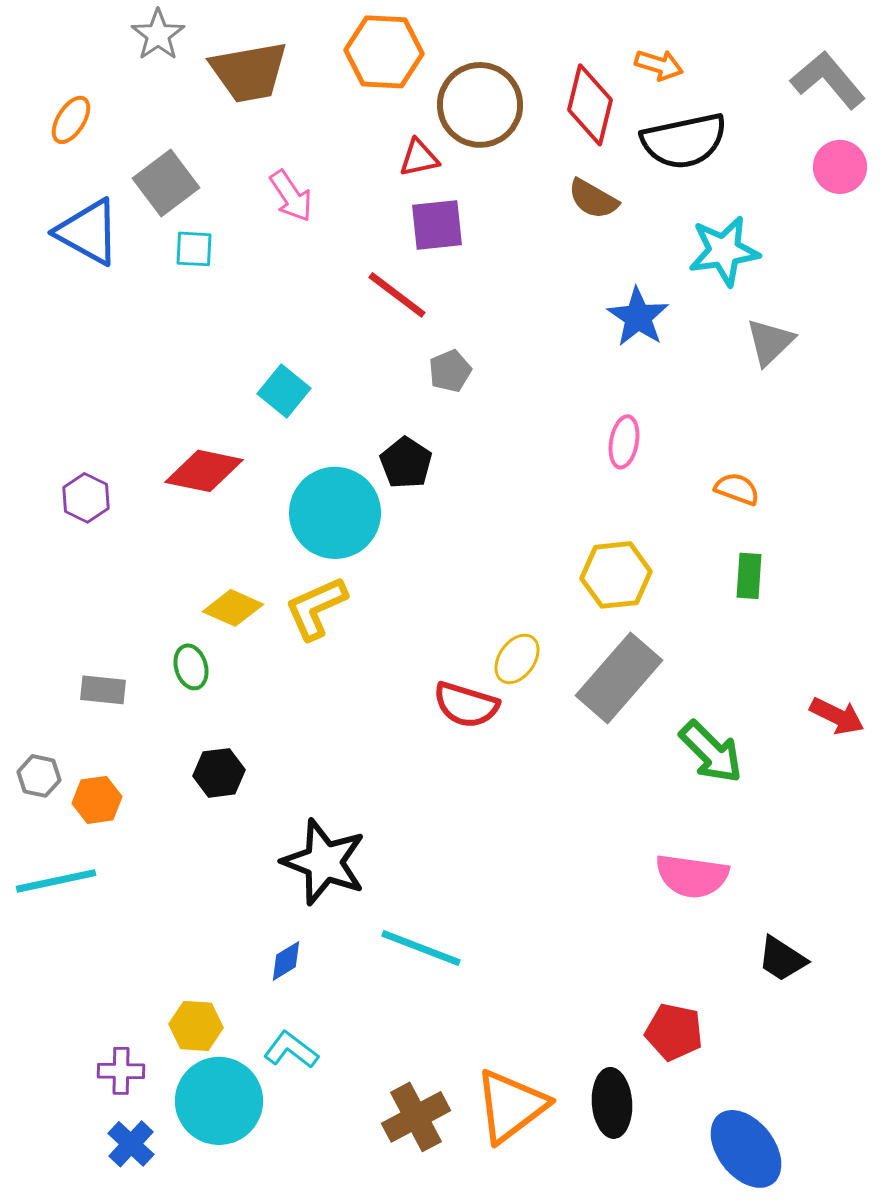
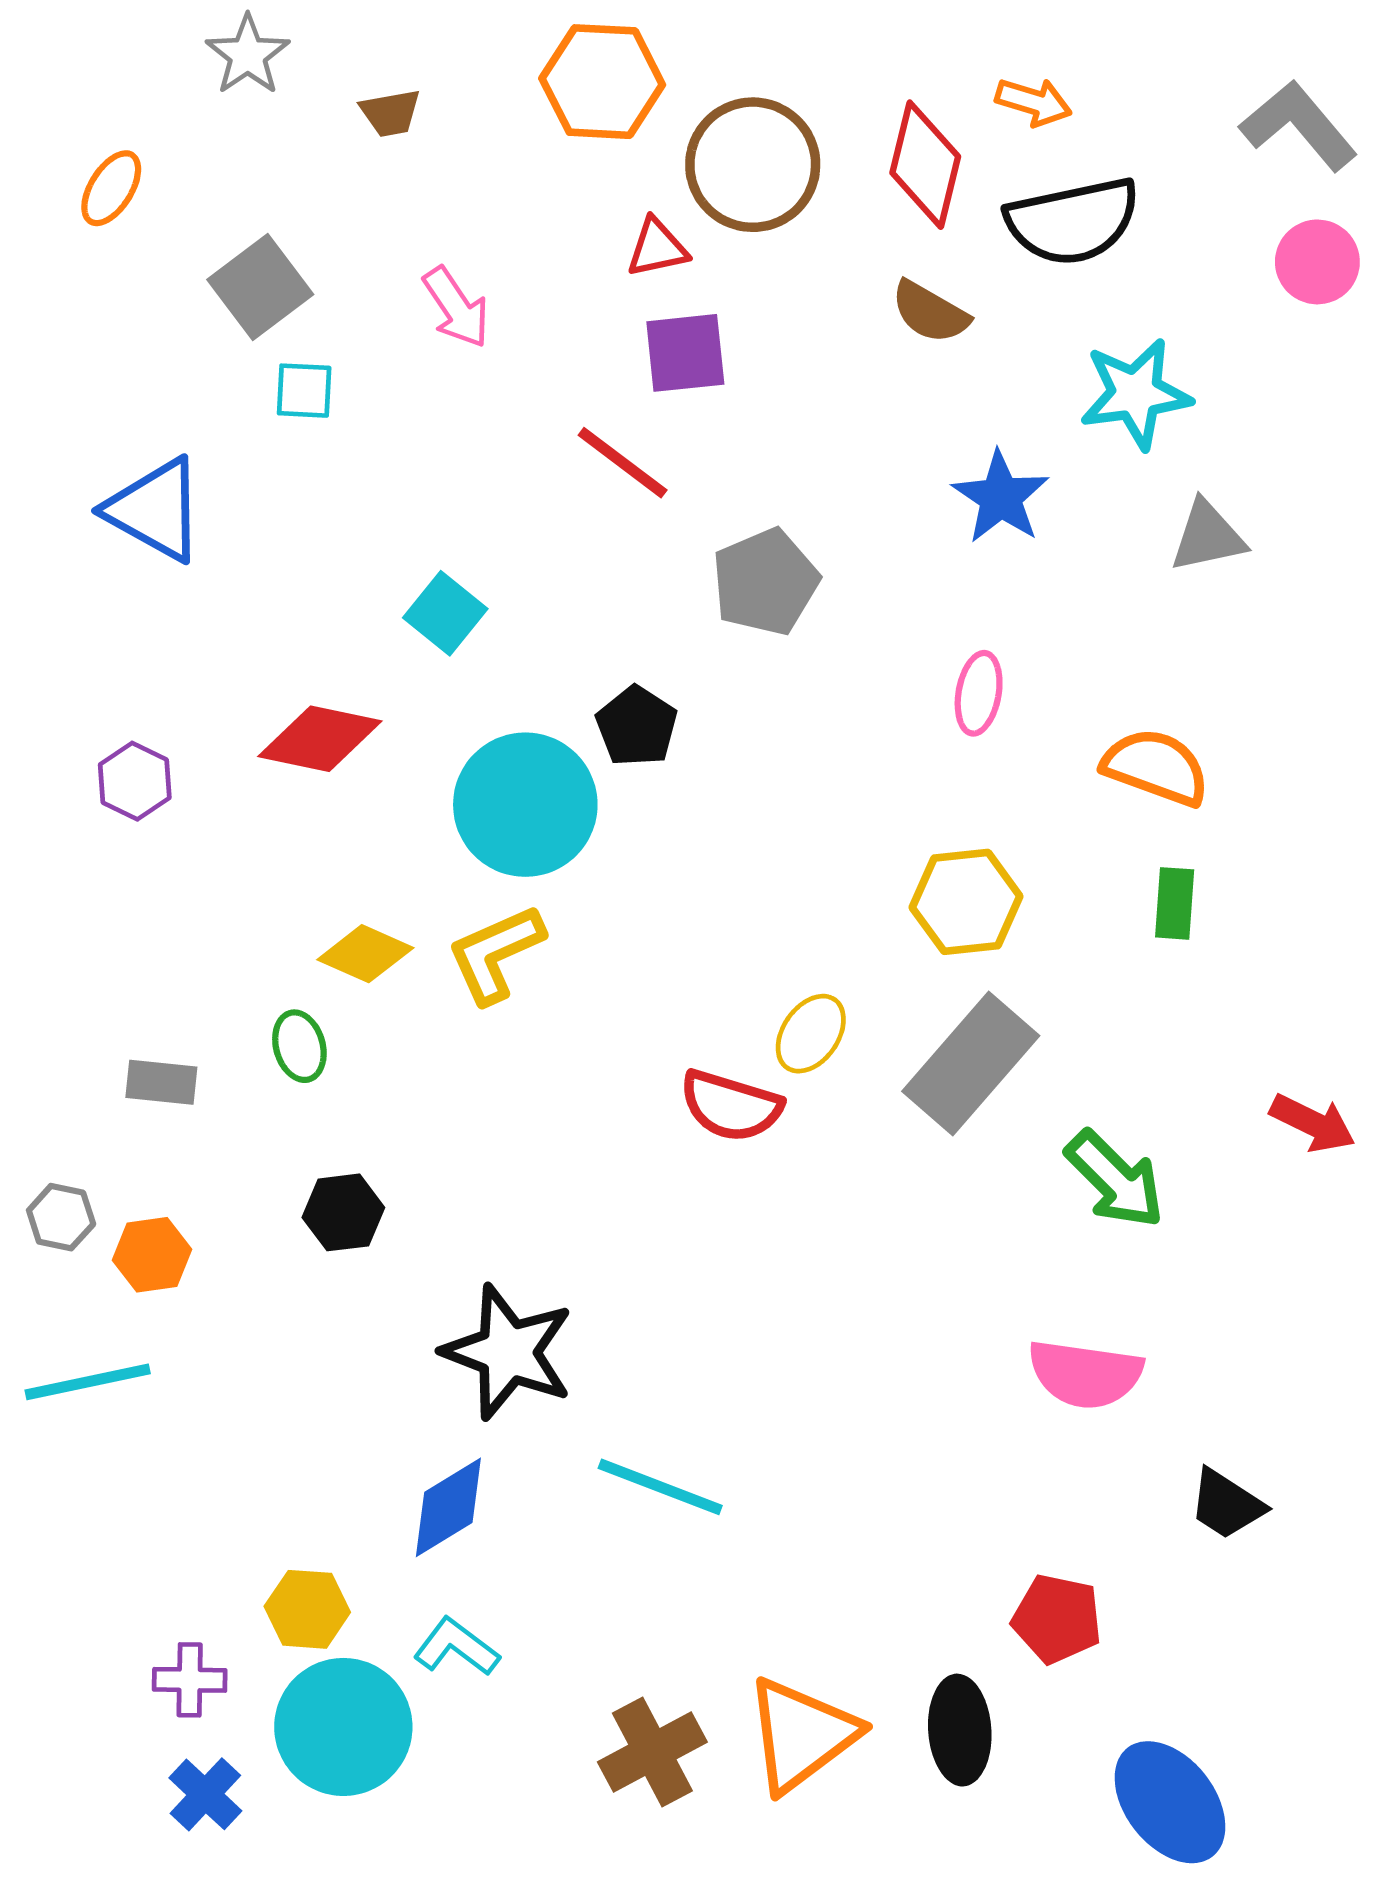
brown trapezoid: (249, 72) -> (390, 113), size x0.5
blue triangle: (88, 232) -> (155, 510), moved
gray triangle: (770, 342) -> (1208, 536), turned 32
gray pentagon: (450, 371) -> (765, 582), moved, size x1.6
orange semicircle: (737, 489) -> (1156, 767), size x1.5
blue diamond: (286, 961) -> (448, 1507), size x1.6

